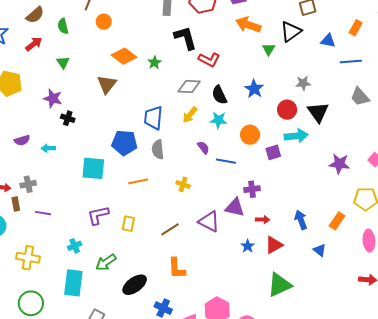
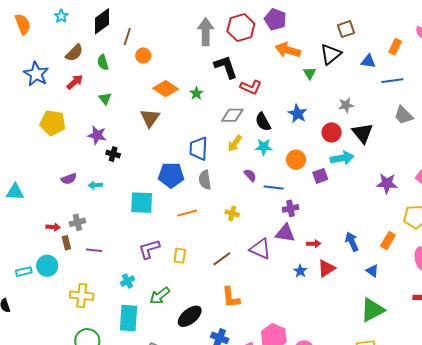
purple cross: (252, 189) -> (290, 208), moved
green triangle: (279, 285) -> (372, 310), moved

